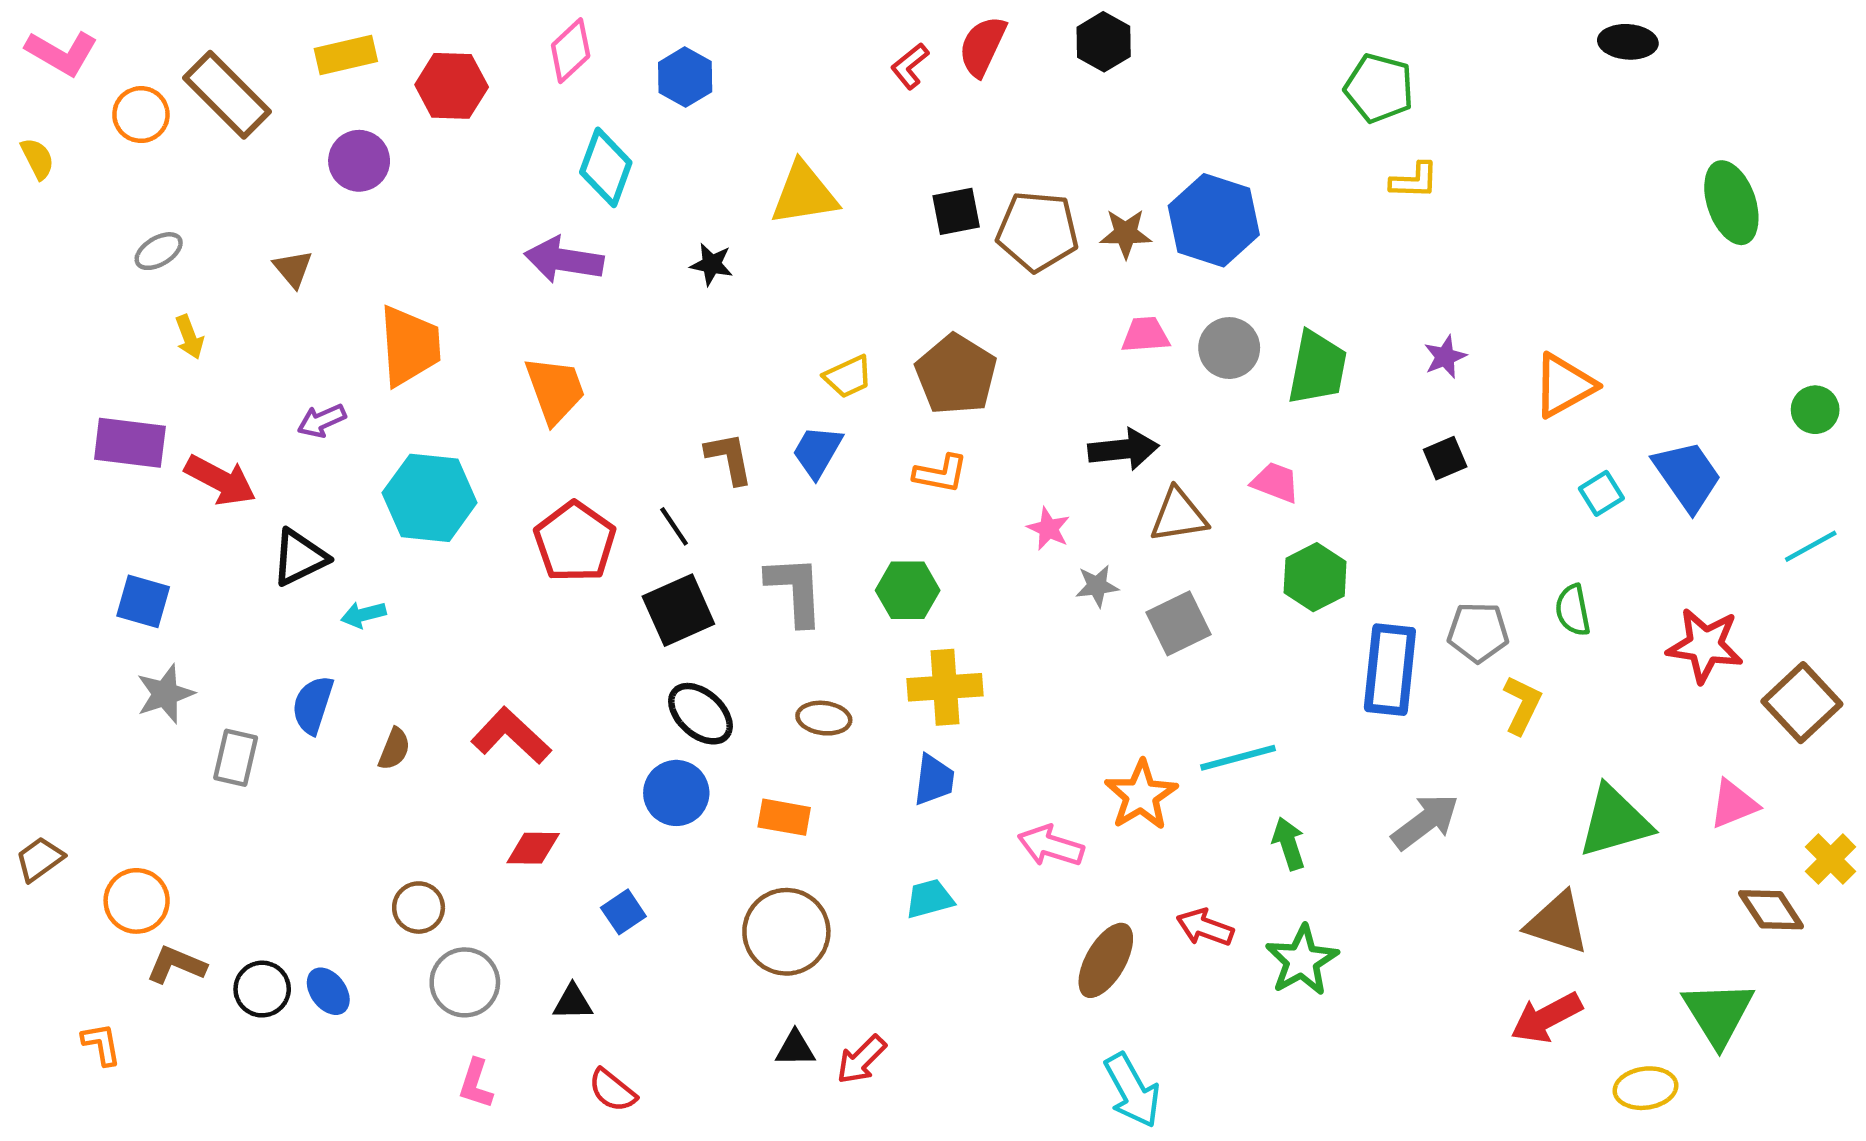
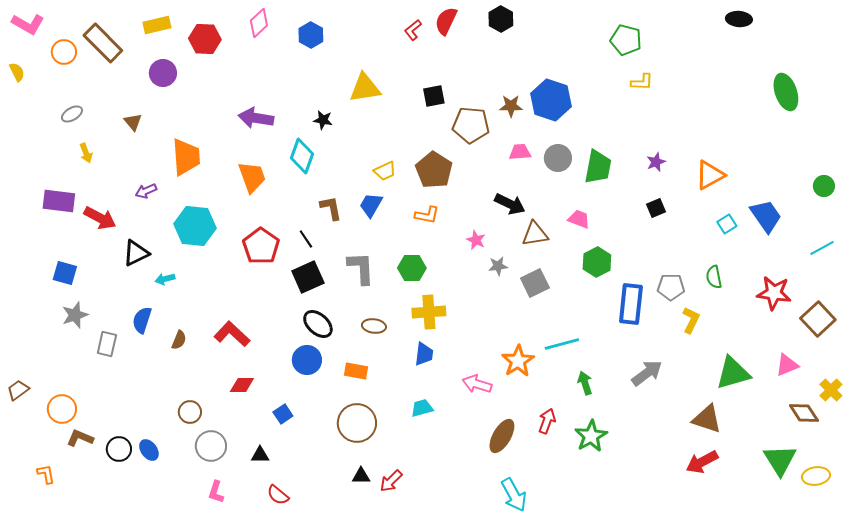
cyan diamond: (606, 167) -> (302, 156), moved
brown pentagon: (1038, 231) -> (471, 125), moved
black arrow: (1123, 449) -> (510, 204), turned 32
red arrow: (1205, 927) -> (547, 421), turned 90
yellow ellipse: (1645, 1088) -> (816, 476), moved

